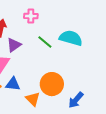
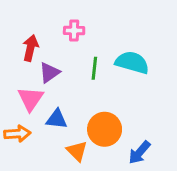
green line: (45, 42) -> (94, 68), turned 56
blue triangle: (13, 84) -> (57, 119), moved

